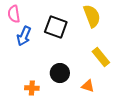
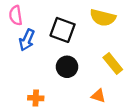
yellow semicircle: (92, 16) -> (103, 18), turned 125
black circle: (60, 73) -> (67, 67), moved

